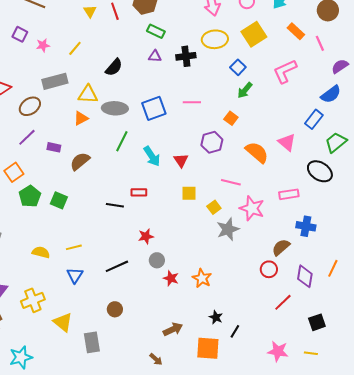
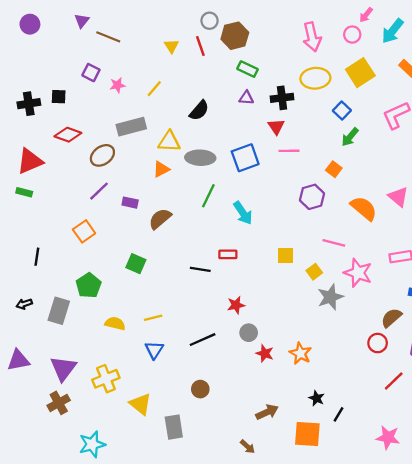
red triangle: (181, 160) -> (276, 127), moved
green pentagon: (30, 196) -> (89, 285), moved

